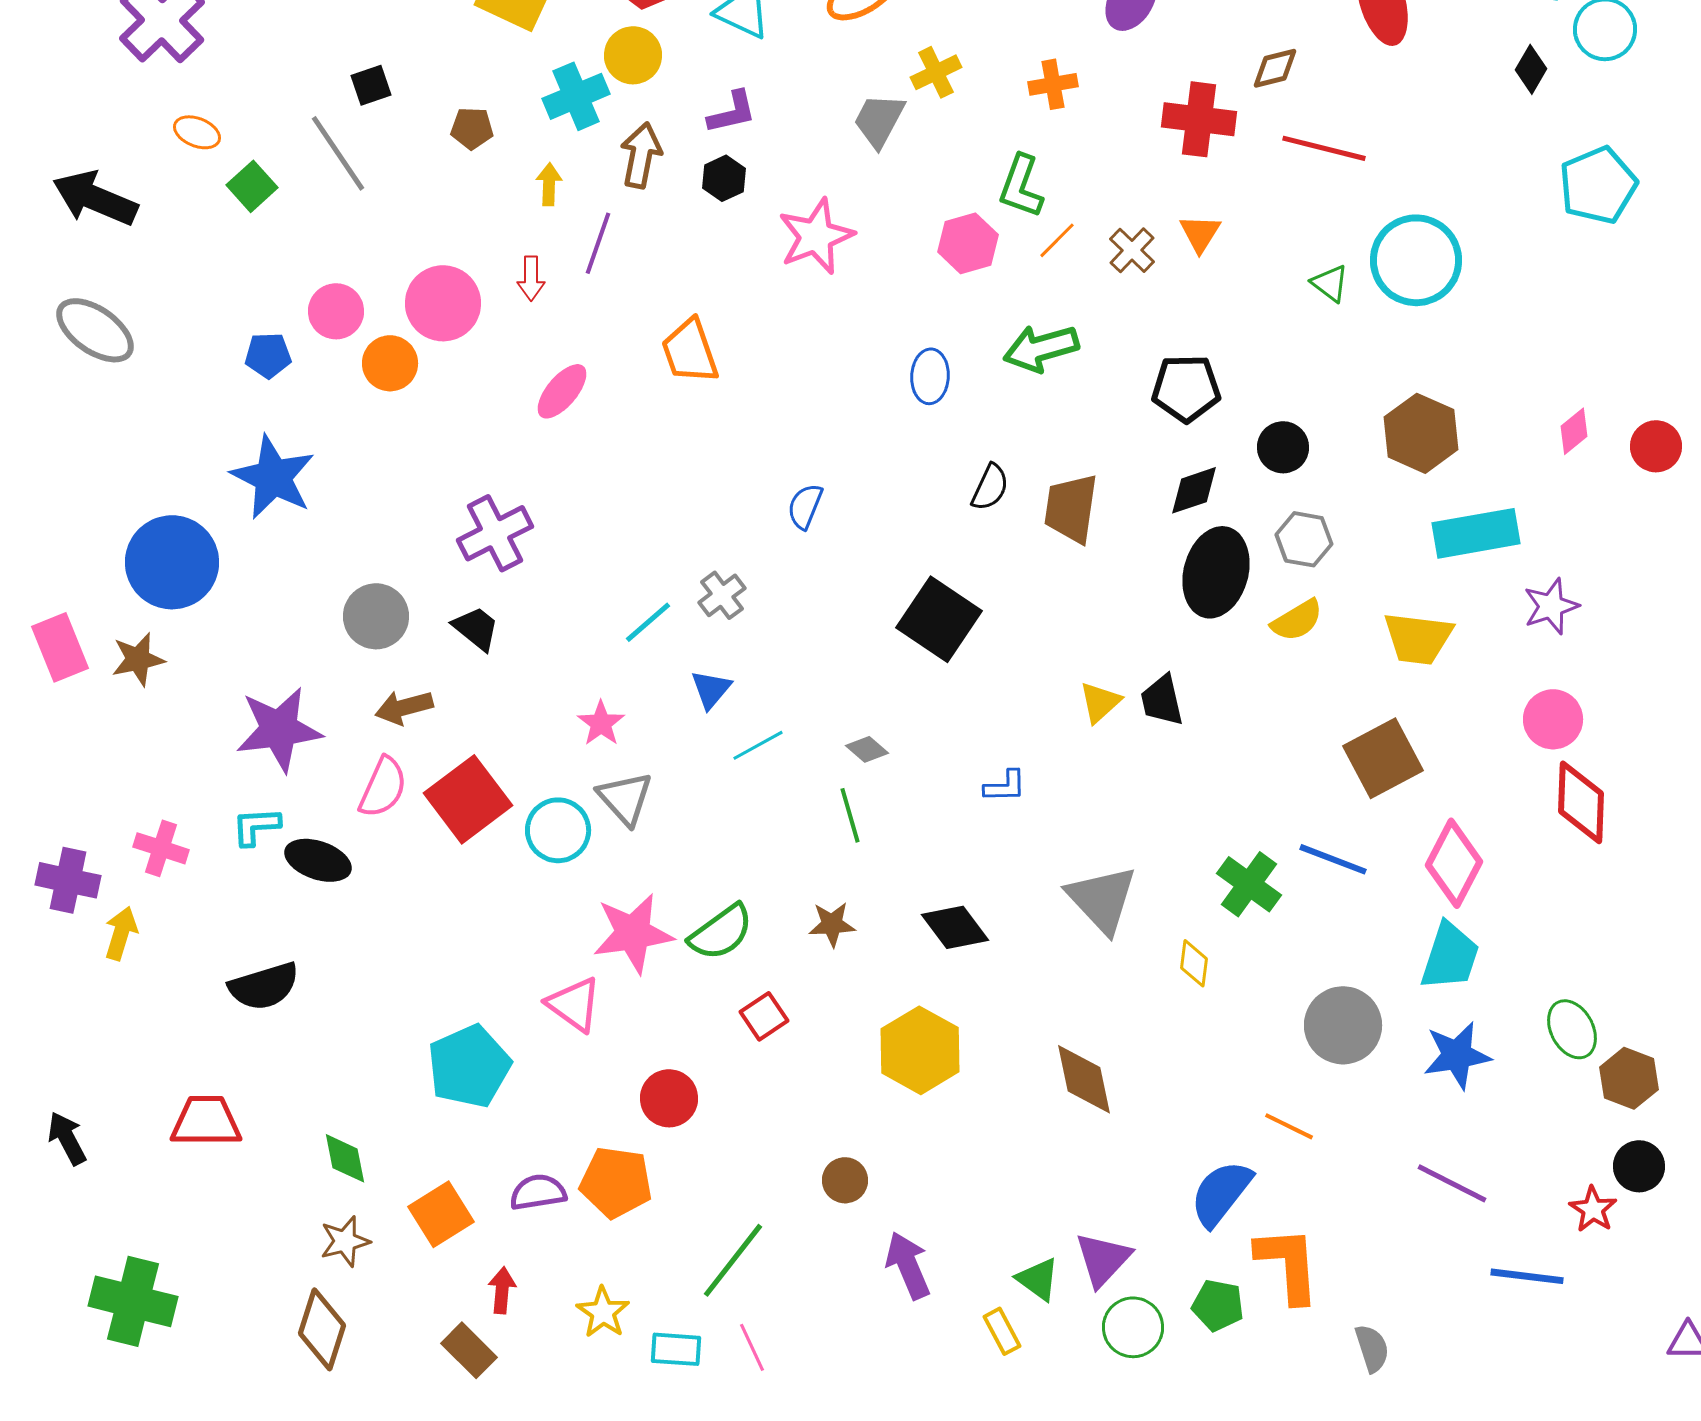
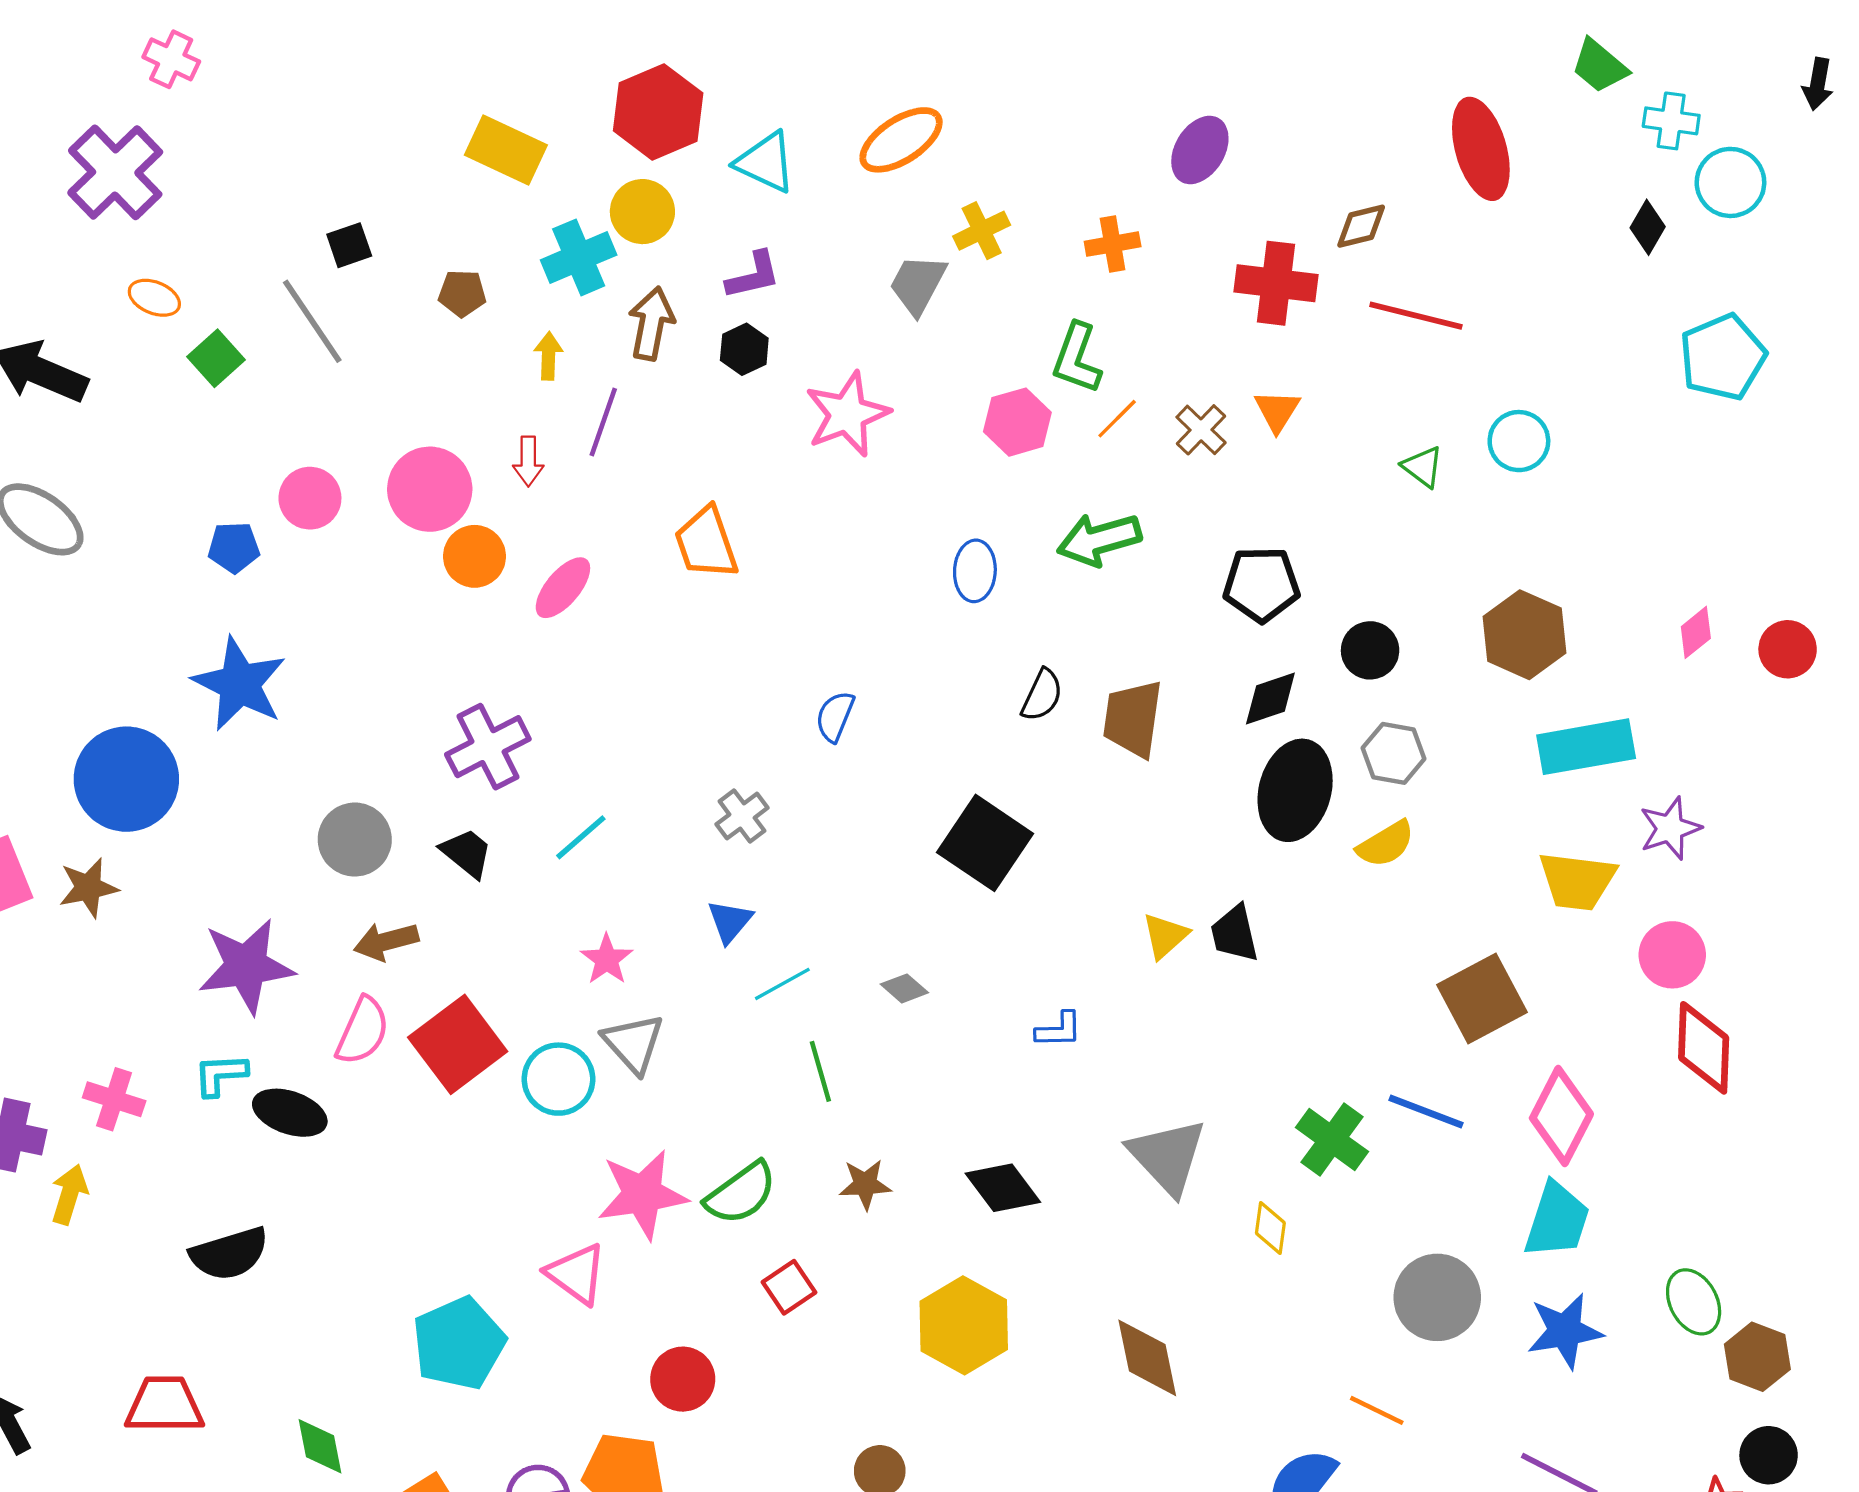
cyan circle: (1416, 260) -> (1519, 441), size x0.6
orange circle: (390, 363) -> (475, 556), moved
cyan line: (648, 622) -> (581, 837), moved
yellow trapezoid: (1418, 638) -> (1577, 881), moved
green line: (850, 815) -> (820, 1071), moved

